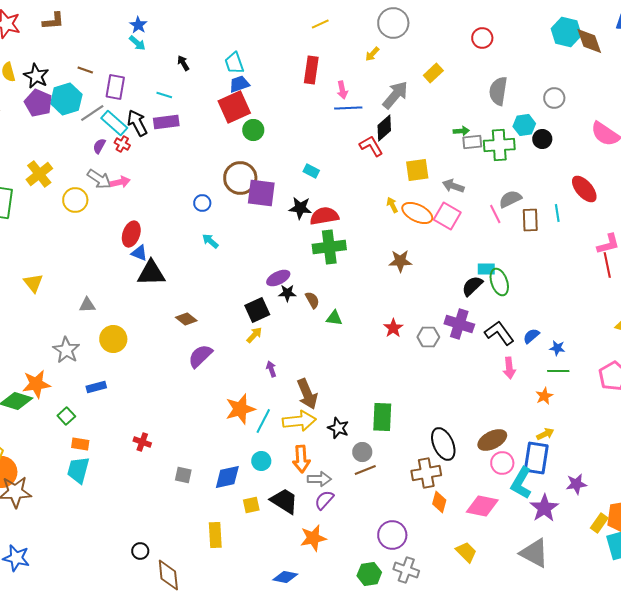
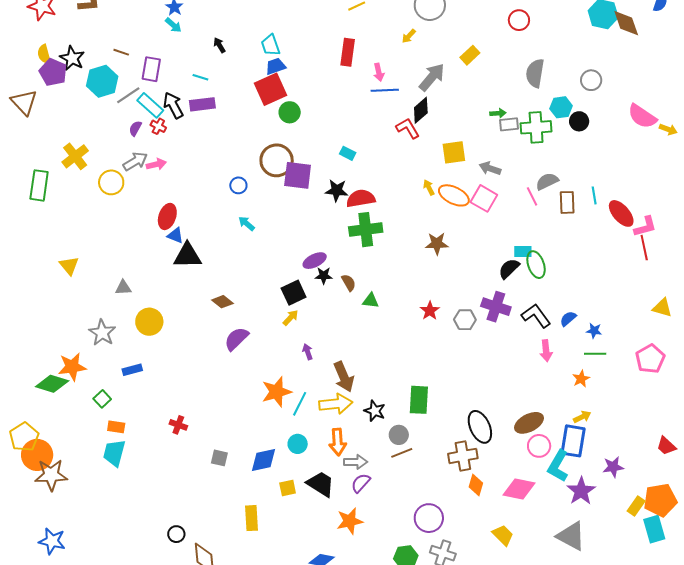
purple pentagon: (38, 103) -> (53, 72), moved
gray arrow: (99, 179) -> (135, 161), turned -65
red ellipse: (584, 189) -> (621, 213), moved

